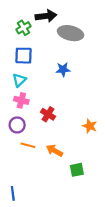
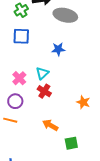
cyan triangle: (19, 80) -> (42, 73), moved
pink cross: (21, 100) -> (19, 78), turned 32
orange line: (28, 145) -> (10, 120), moved

